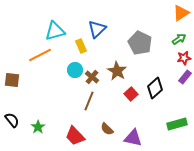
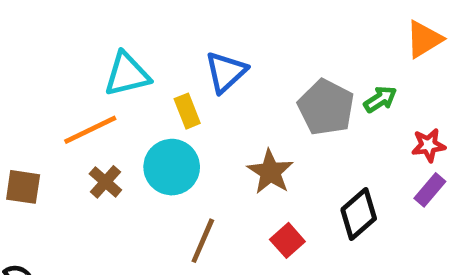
green arrow: (179, 39) -> (380, 99), moved
cyan circle: (75, 70) -> (172, 167), size x1.5
brown cross: (92, 77) -> (105, 182), moved
red square: (131, 94) -> (287, 240), moved

